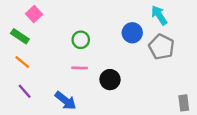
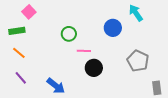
green rectangle: (20, 36) -> (17, 31), turned -42
gray pentagon: (161, 47) -> (138, 61), moved
pink line: (80, 68) -> (84, 51), moved

